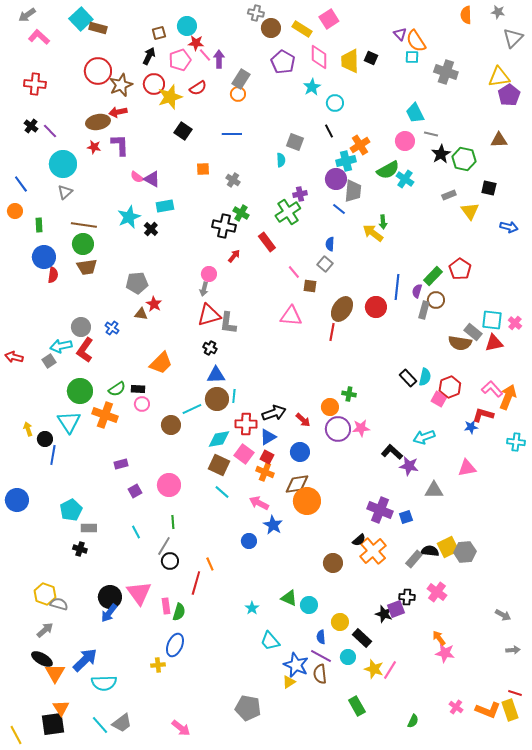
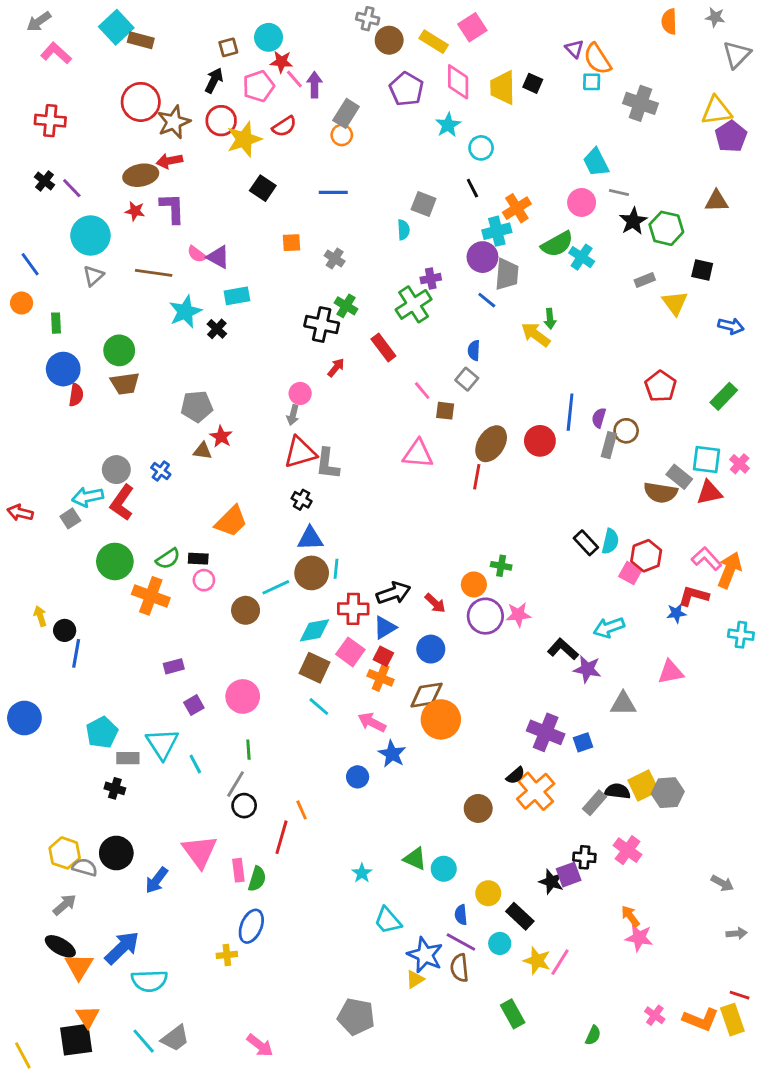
brown line: (84, 225) -> (154, 273), moved
green rectangle: (433, 276) -> (724, 396), moved
cyan triangle: (69, 422) -> (162, 744), moved
black circle: (110, 597) -> (116, 853), moved

